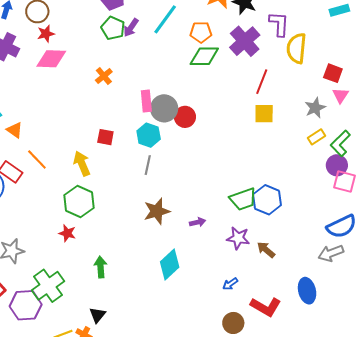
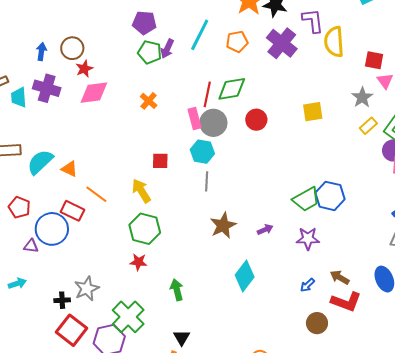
green diamond: (204, 56) -> (232, 89), moved
red line: (262, 82) -> (207, 94), moved
red circle: (185, 117) -> (256, 120), moved
brown arrow: (266, 250) -> (340, 277), moved

